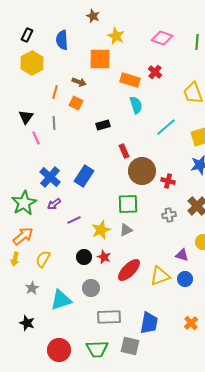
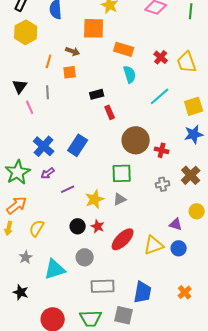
red cross: (155, 72) -> (161, 57), moved
orange square: (76, 103) -> (70, 72), turned -32
red rectangle: (124, 151) -> (110, 112), moved

